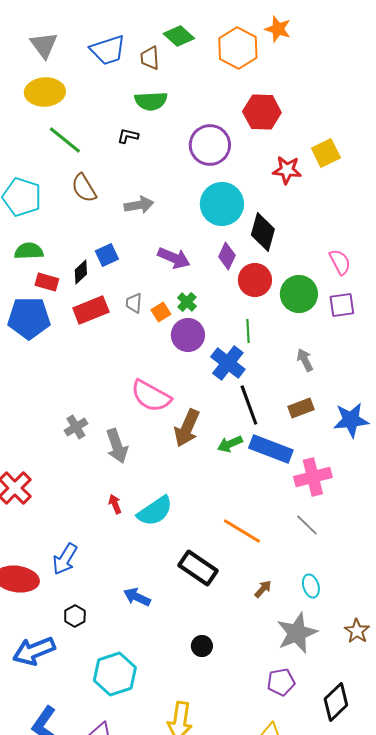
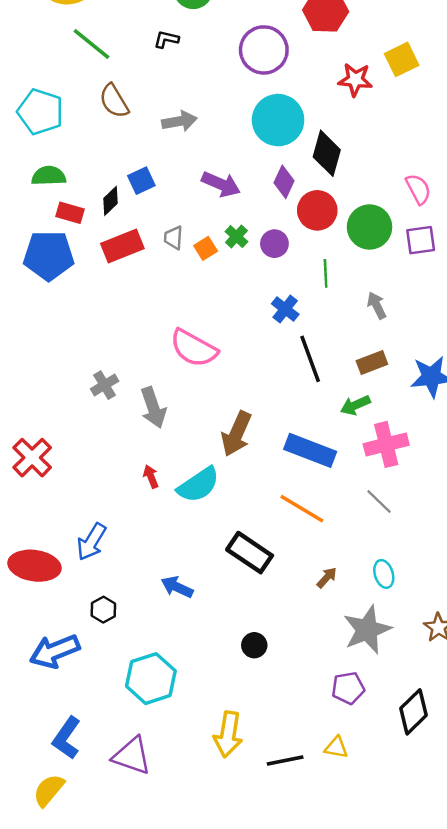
green line: (248, 331) -> (326, 273), moved
purple circle: (188, 335) -> (274, 244), moved, size x0.7
blue cross: (228, 363) -> (285, 309), size x0.7
brown arrow: (187, 428) -> (236, 434), moved
green arrow: (230, 444) -> (355, 405), moved
blue rectangle: (271, 449) -> (310, 450), moved

